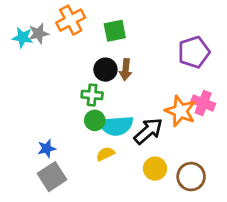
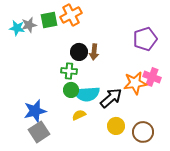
orange cross: (71, 20) -> (71, 15), moved
green square: (115, 31) -> (49, 20), moved
orange star: (180, 111) -> (135, 83), turned -30
blue star: (47, 148) -> (35, 111), size x1.6

